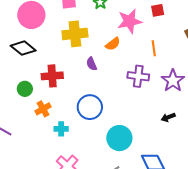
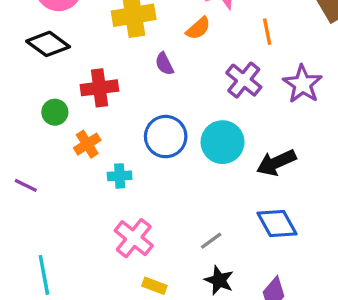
purple cross: (138, 76) -> (244, 80), turned 35
black arrow: (168, 117) -> (276, 163), moved, size x1.6
cyan circle: (119, 138) -> (223, 142), moved

